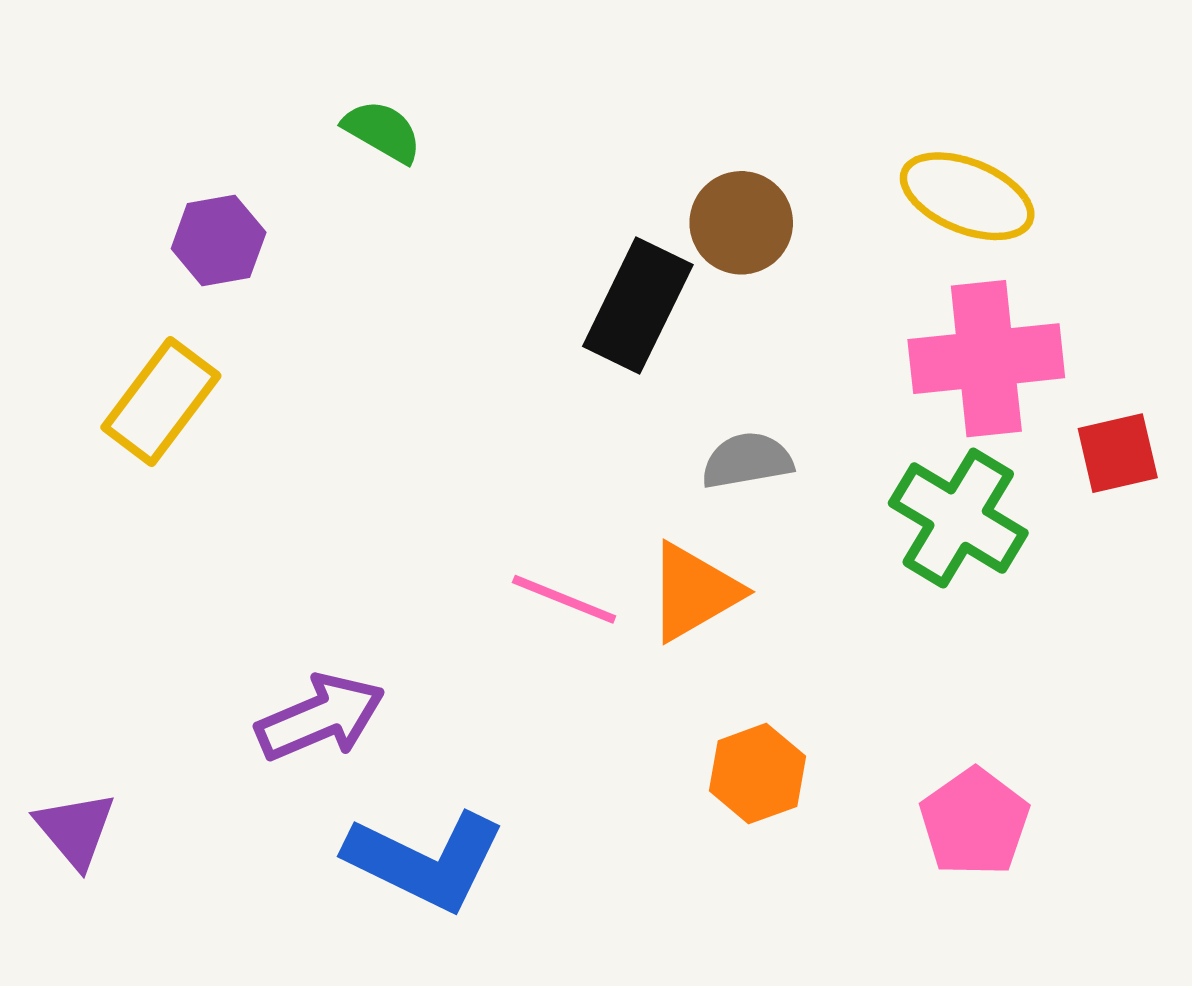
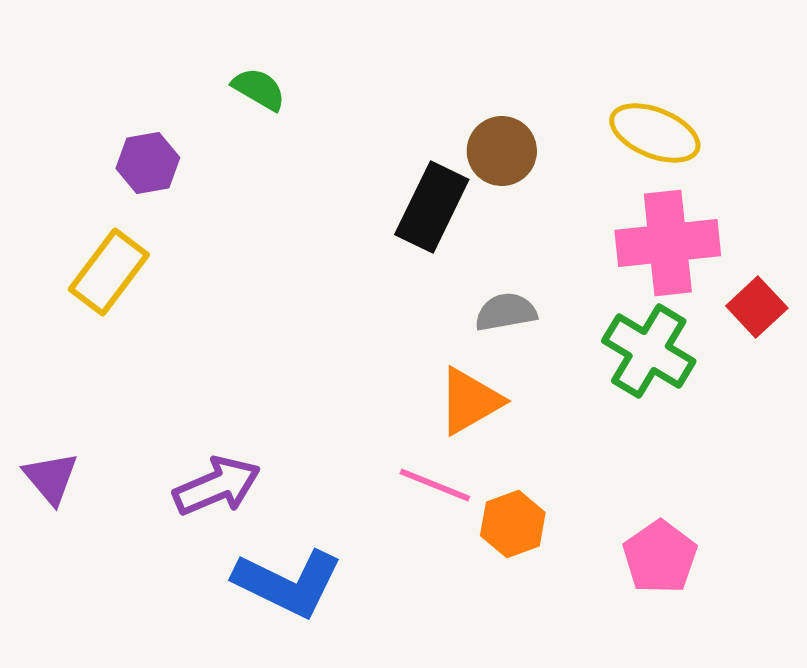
red square: (1118, 453) -> (757, 307), turned -30
pink line: (564, 599) -> (435, 485), moved
purple triangle: (75, 830) -> (51, 478), moved

